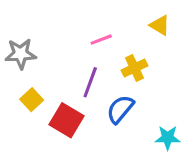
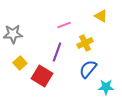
blue semicircle: (120, 109) -> (88, 69), moved

